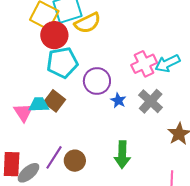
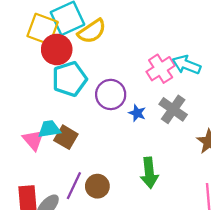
cyan arrow: (167, 63) -> (186, 65), turned 55
brown square: (55, 101) -> (66, 137), moved

